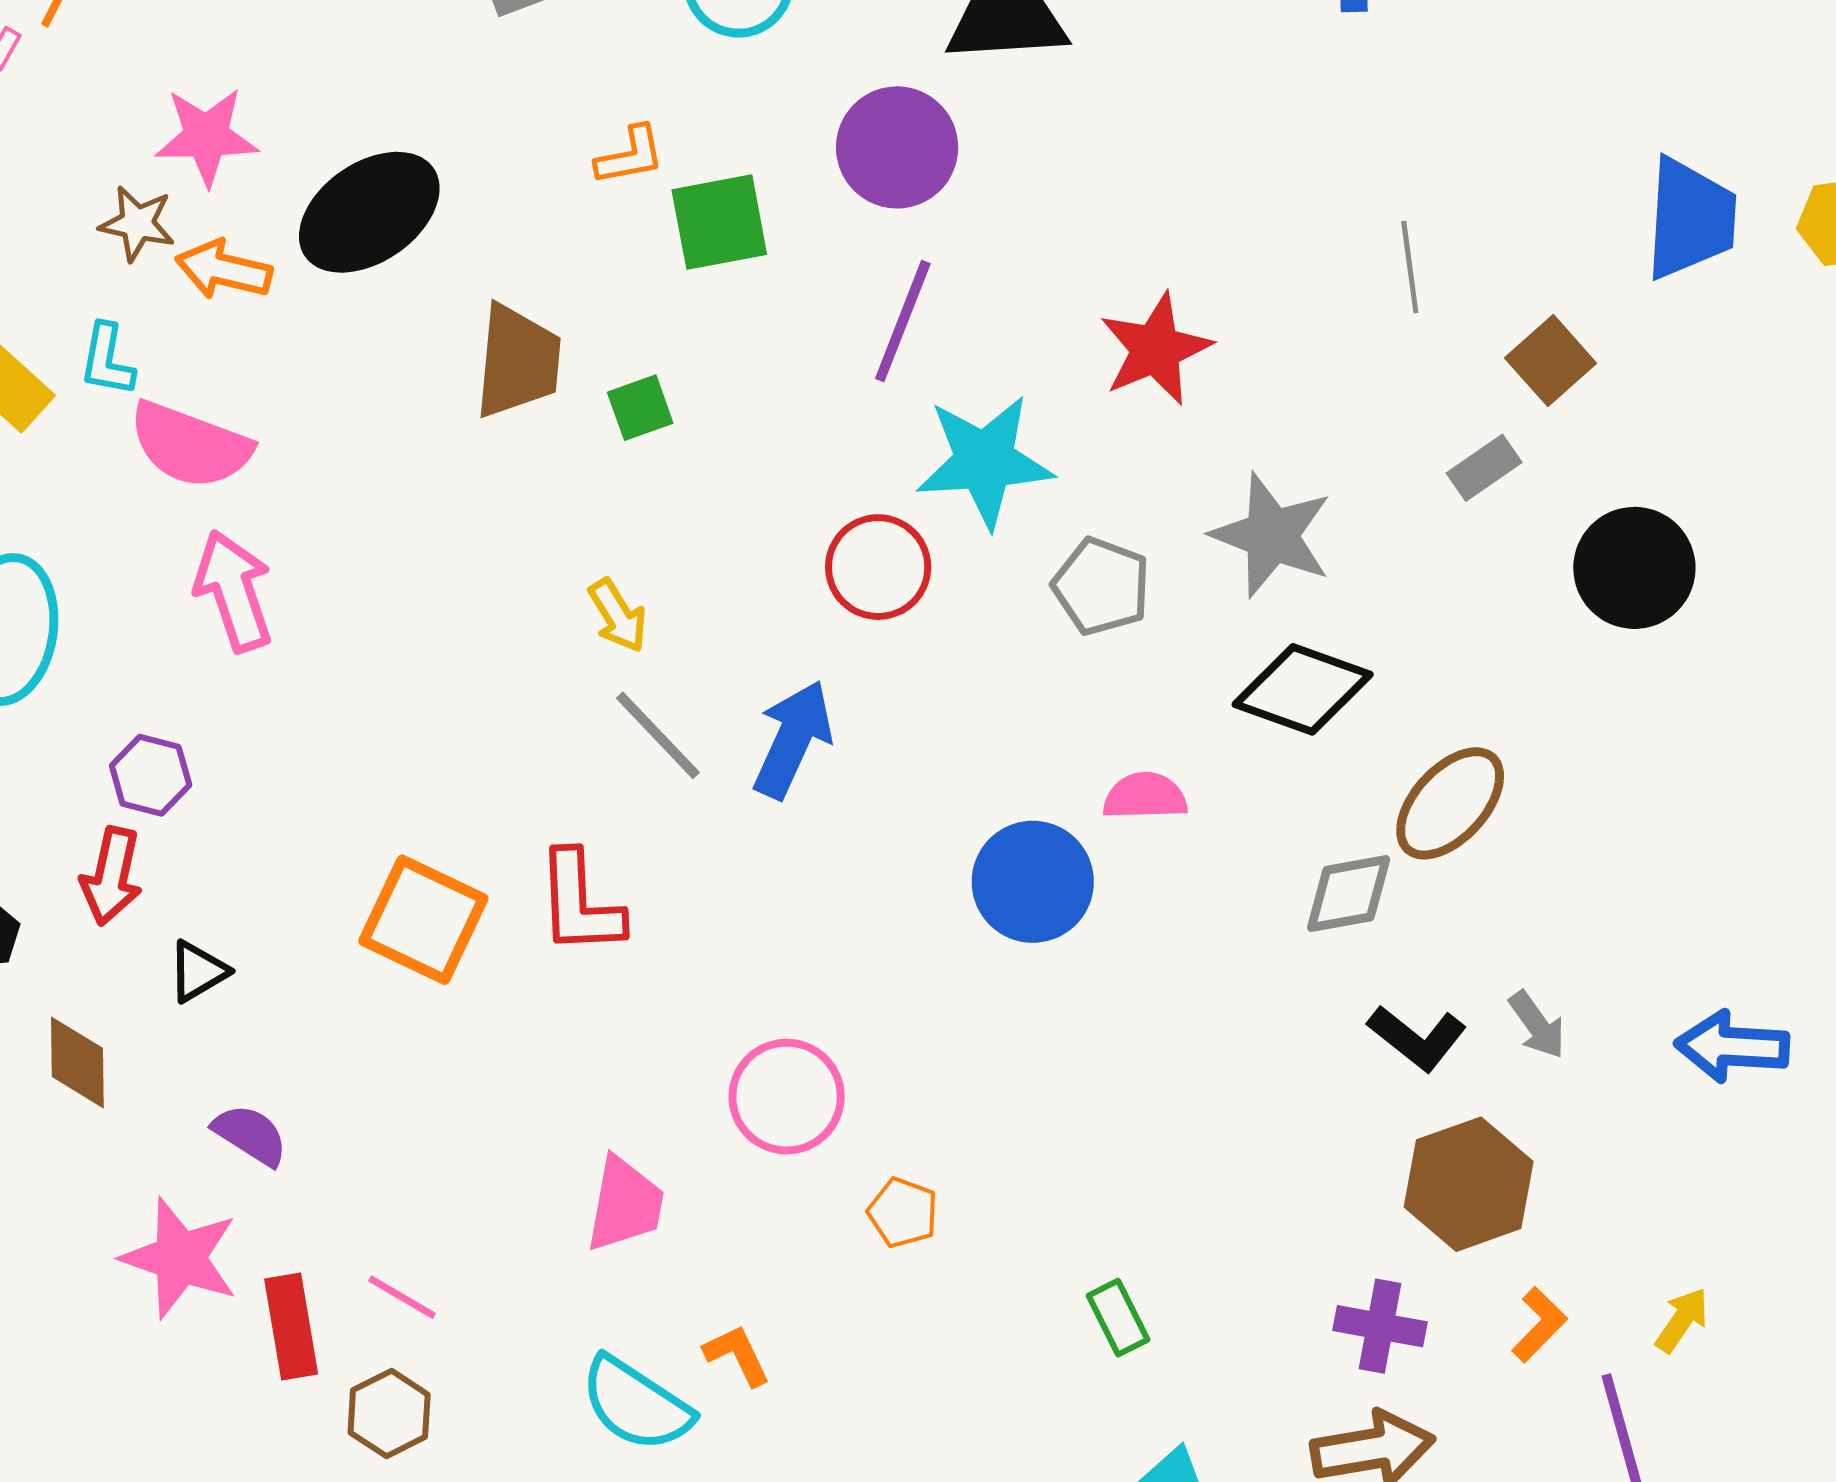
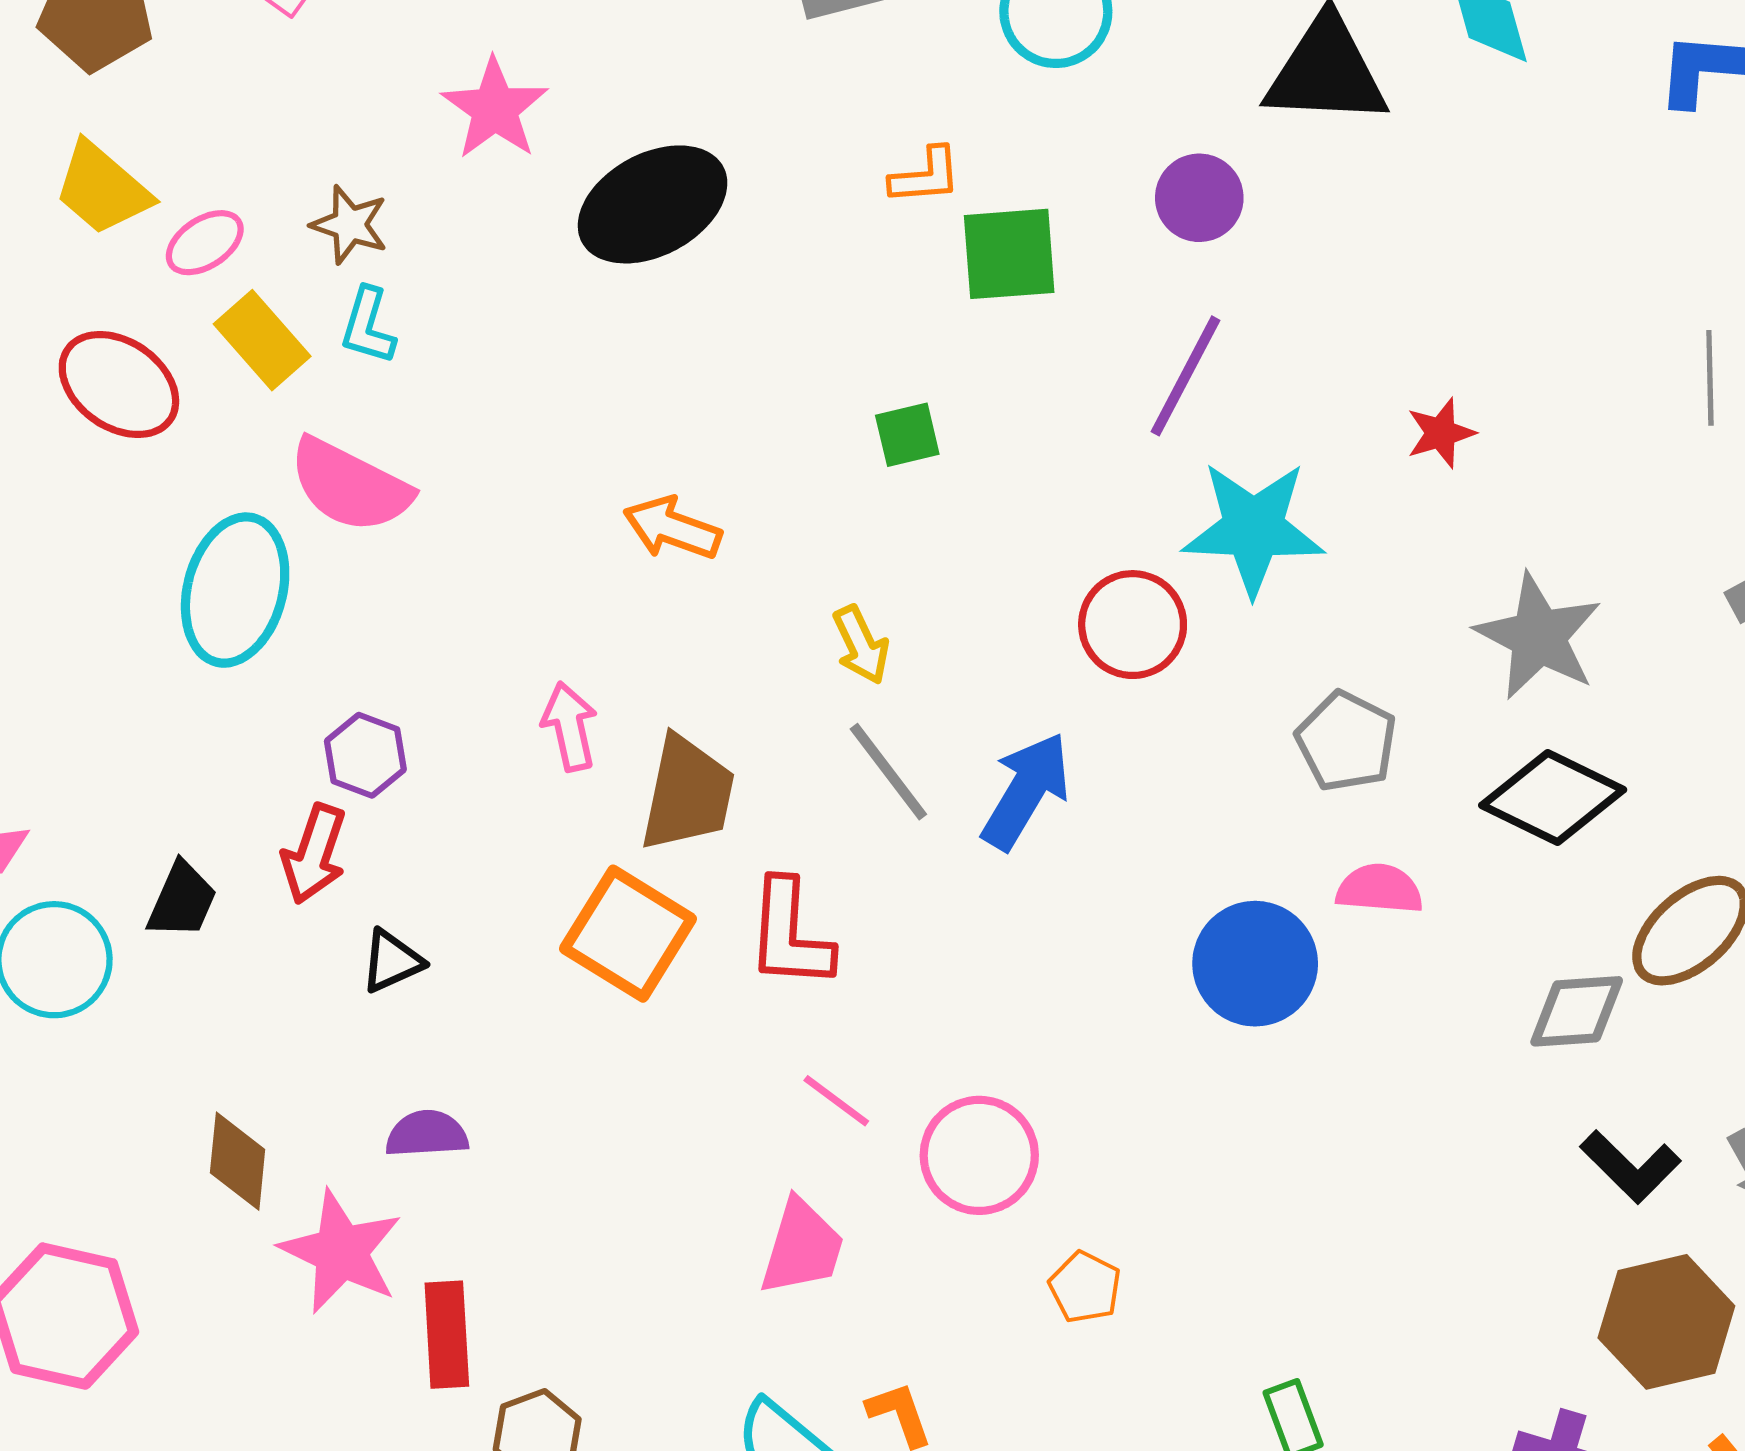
pink star: (206, 136) -> (495, 109), turned 30
purple circle: (897, 147) -> (1199, 198), size x0.7
brown star: (137, 224) -> (350, 225), moved
orange arrow: (224, 270) -> (672, 528), moved
red star: (1156, 349) -> (1441, 433), size x0.6
brown trapezoid: (518, 361) -> (687, 794), moved
pink semicircle: (190, 445) -> (350, 486), moved
gray pentagon: (1101, 586) -> (1346, 741), moved
pink arrow: (234, 591) -> (570, 726), moved, size x0.7
brown diamond: (77, 1062) -> (238, 1161), moved
purple semicircle: (250, 1135) -> (427, 1134), turned -42
pink line: (402, 1297) -> (836, 1101), moved

